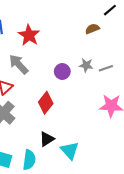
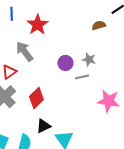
gray line: (106, 68) -> (82, 77), moved
red diamond: (46, 103) -> (36, 98), moved

